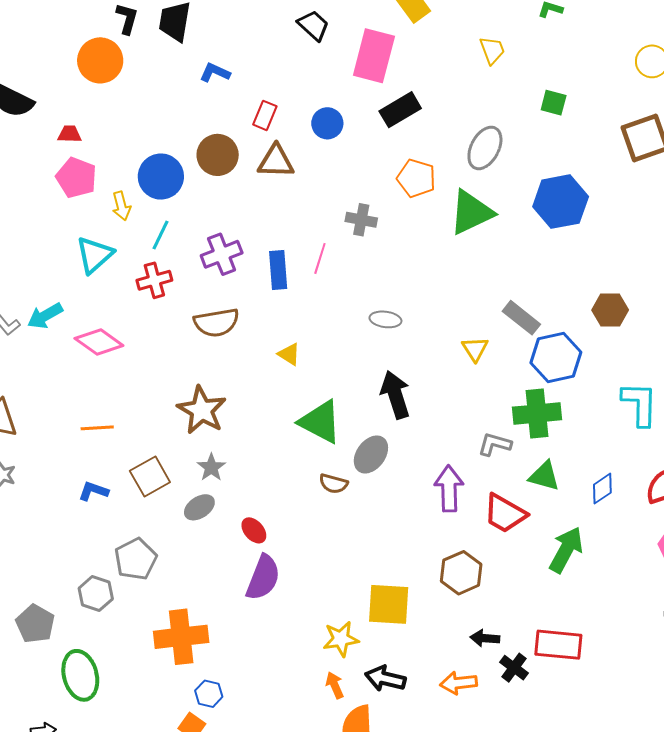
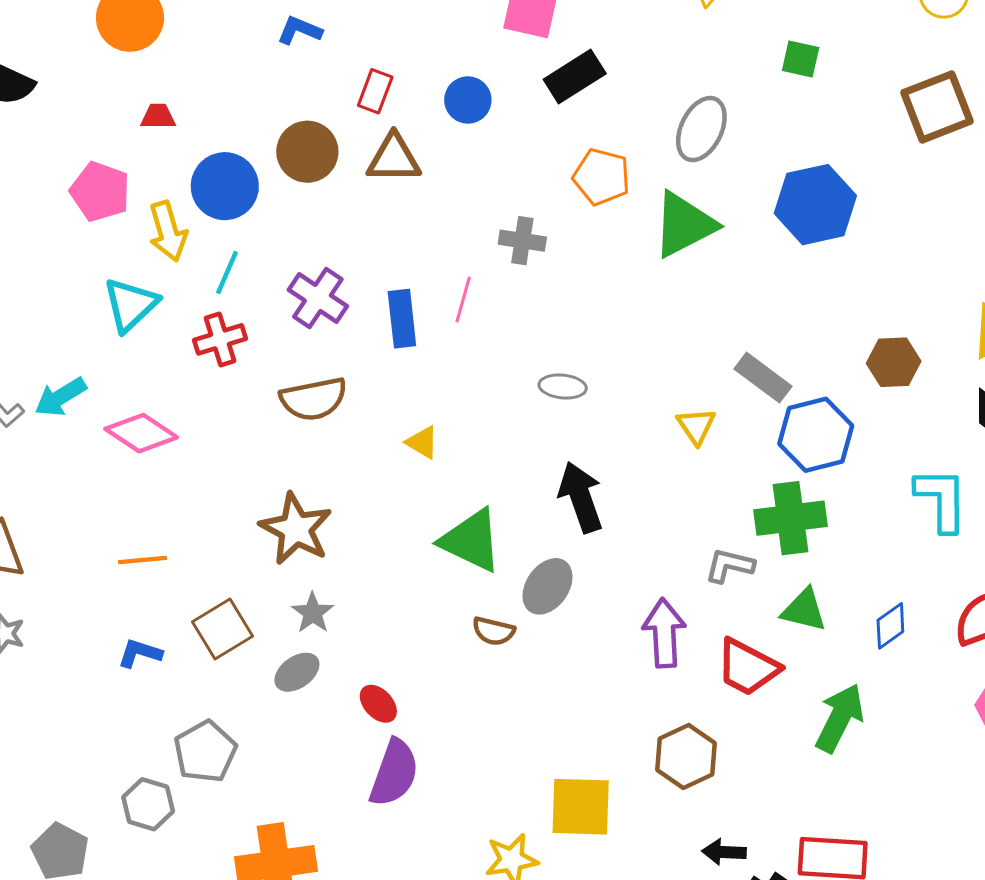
red trapezoid: (70, 134) -> (158, 116), moved
yellow arrow: (121, 206) -> (168, 231), size x1.4
purple cross: (222, 254) -> (318, 298), turned -33

